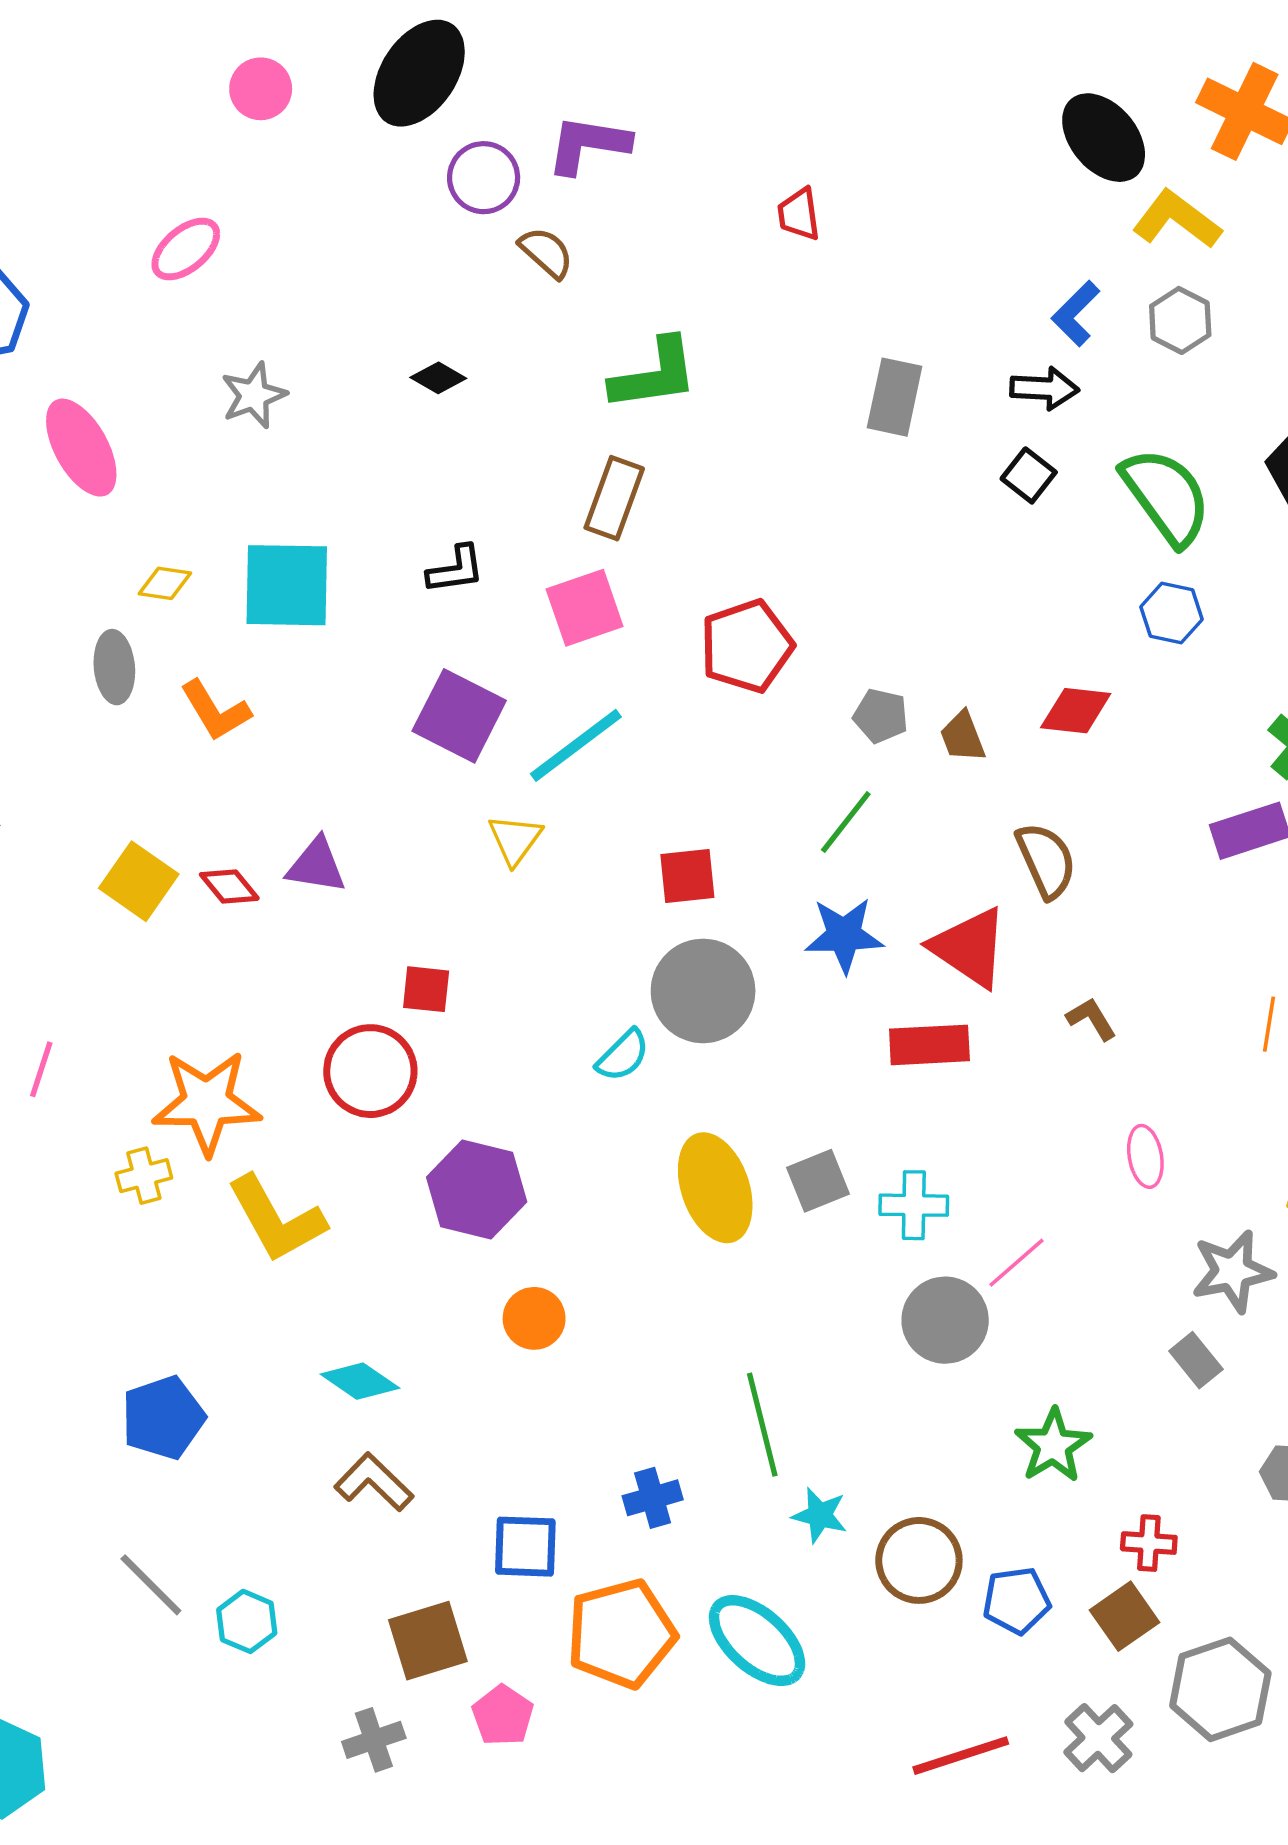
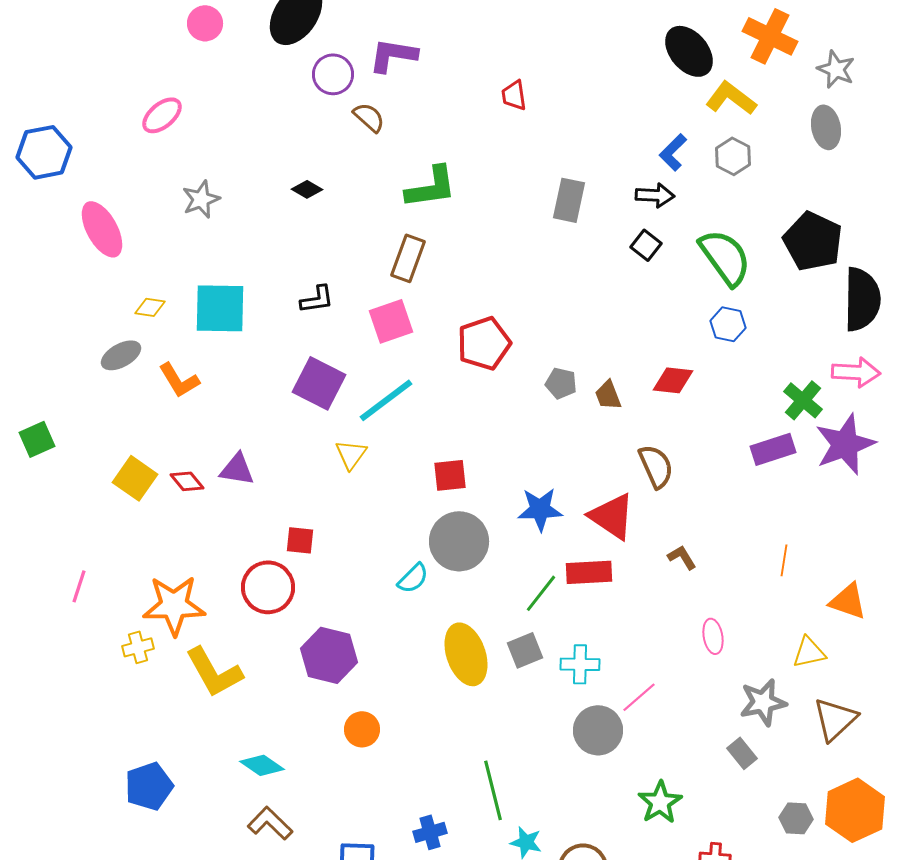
gray ellipse: (114, 667) -> (121, 355), turned 66
green line: (846, 822) -> (541, 593), moved

